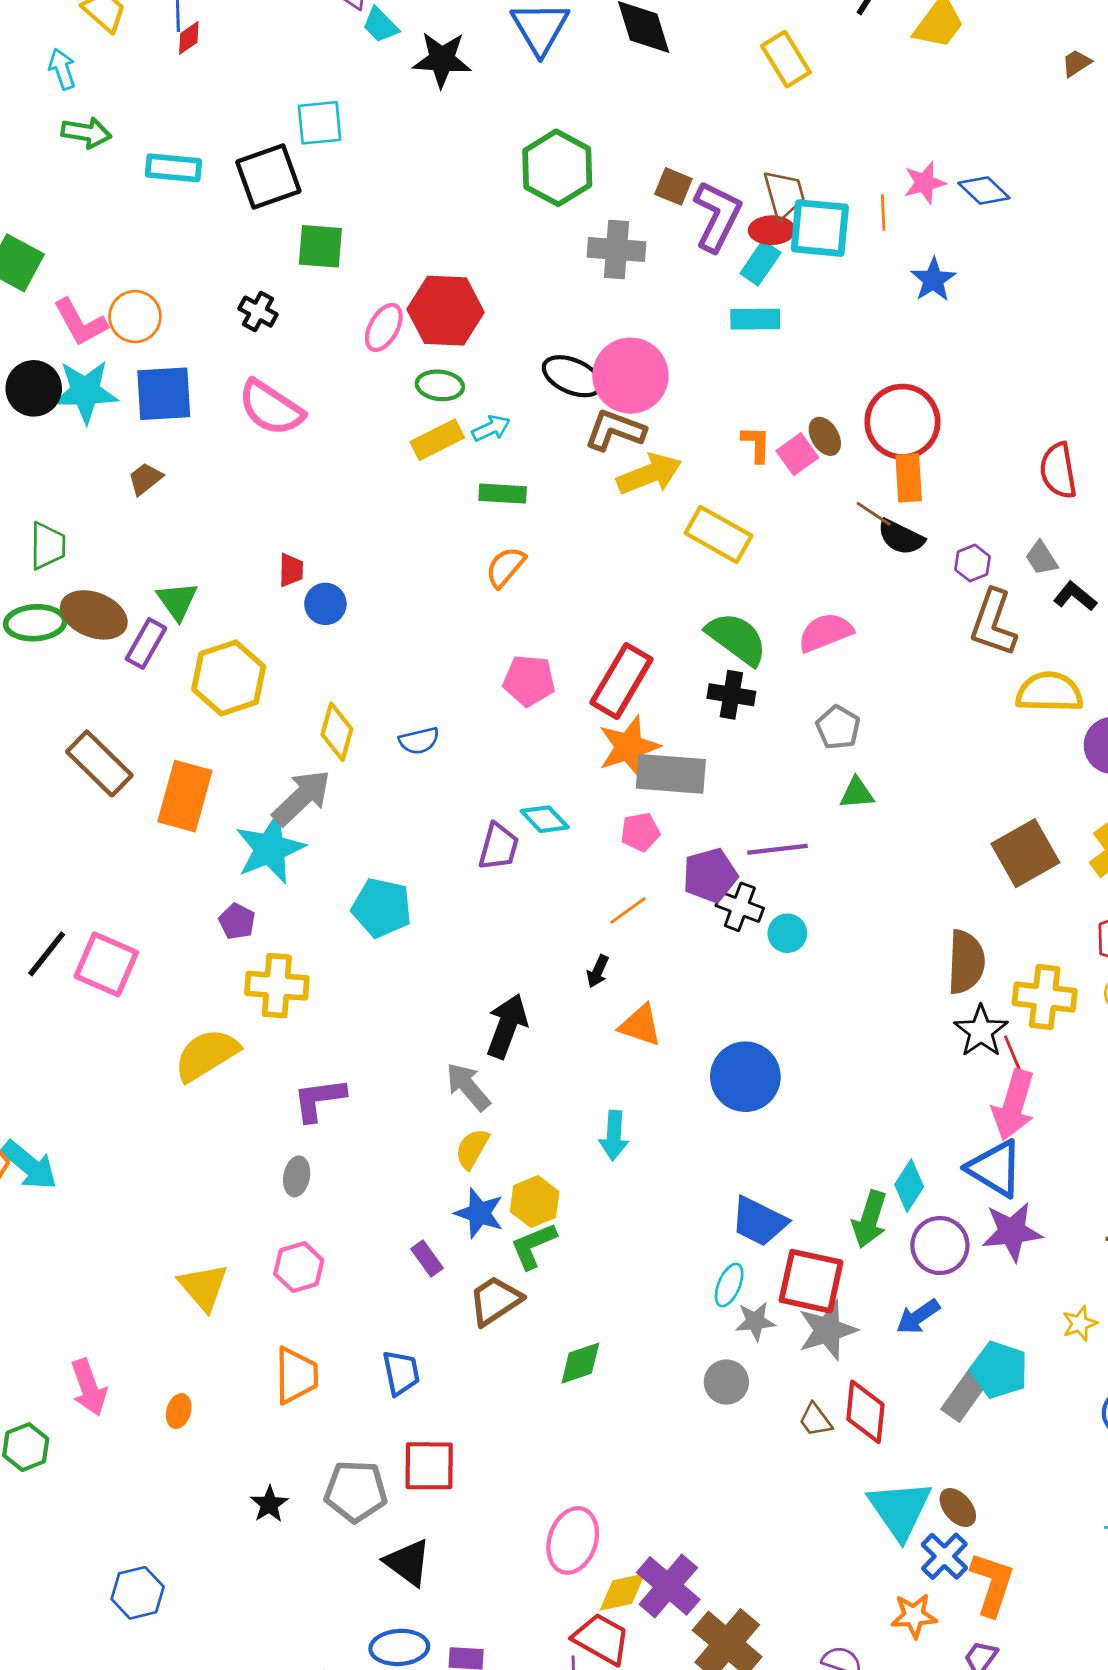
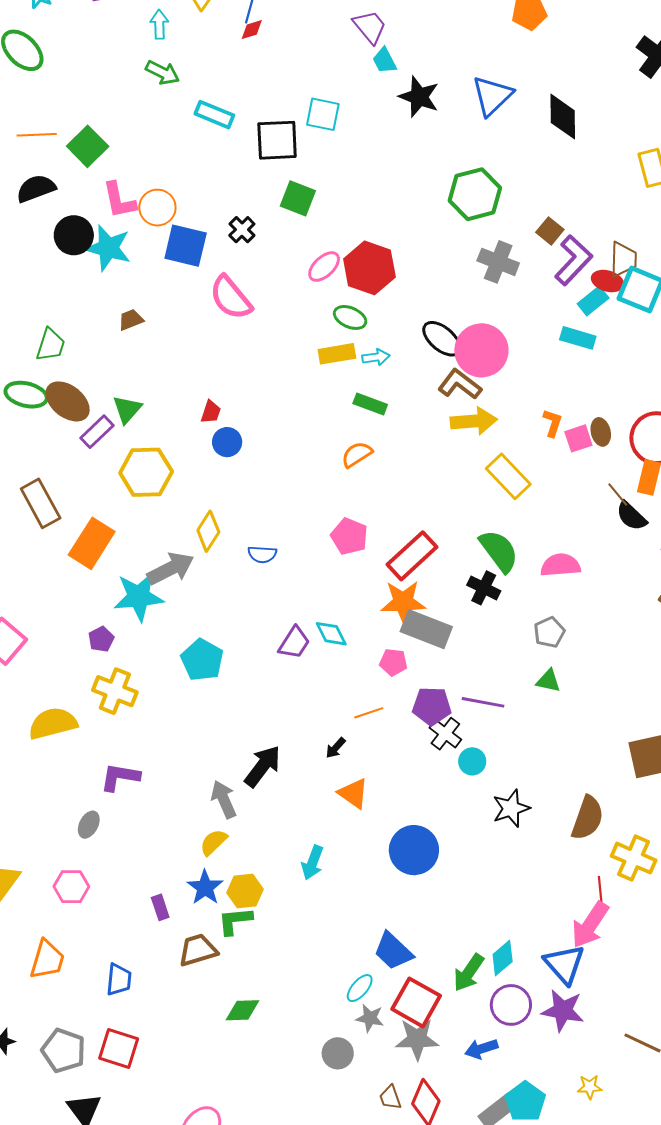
blue square: (164, 394) -> (186, 246), moved
black star: (981, 1031) -> (511, 808), moved

